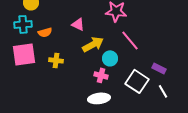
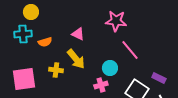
yellow arrow: (93, 44) -> (76, 59), moved, turned 80
pink square: (24, 54) -> (24, 79), moved
pink cross: (101, 75) -> (101, 85), turned -32

